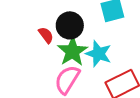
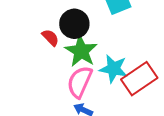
cyan star: (99, 54) -> (114, 69), moved

